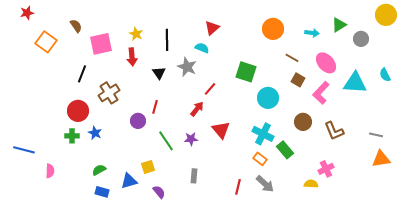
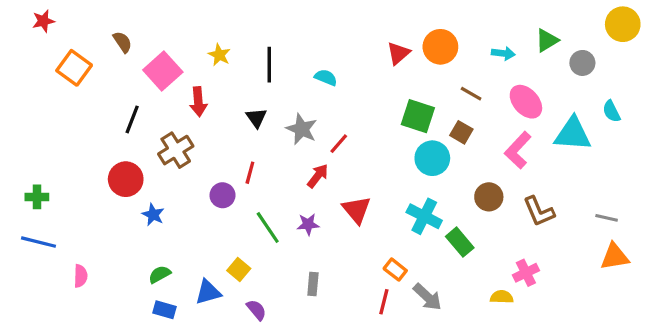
red triangle: (212, 28) -> (398, 53), moved
pink square: (101, 44) -> (163, 71), turned -30
red arrow: (132, 57) -> (198, 102), moved
gray star: (187, 67) -> (302, 129), moved
green square: (246, 72) -> (418, 116), moved
cyan semicircle: (385, 75) -> (611, 111), moved
brown square: (298, 80) -> (461, 132), moved
green cross: (72, 136) -> (37, 197), moved
orange rectangle: (260, 159) -> (395, 270), moved
yellow square: (148, 167) -> (239, 270), turned -32

